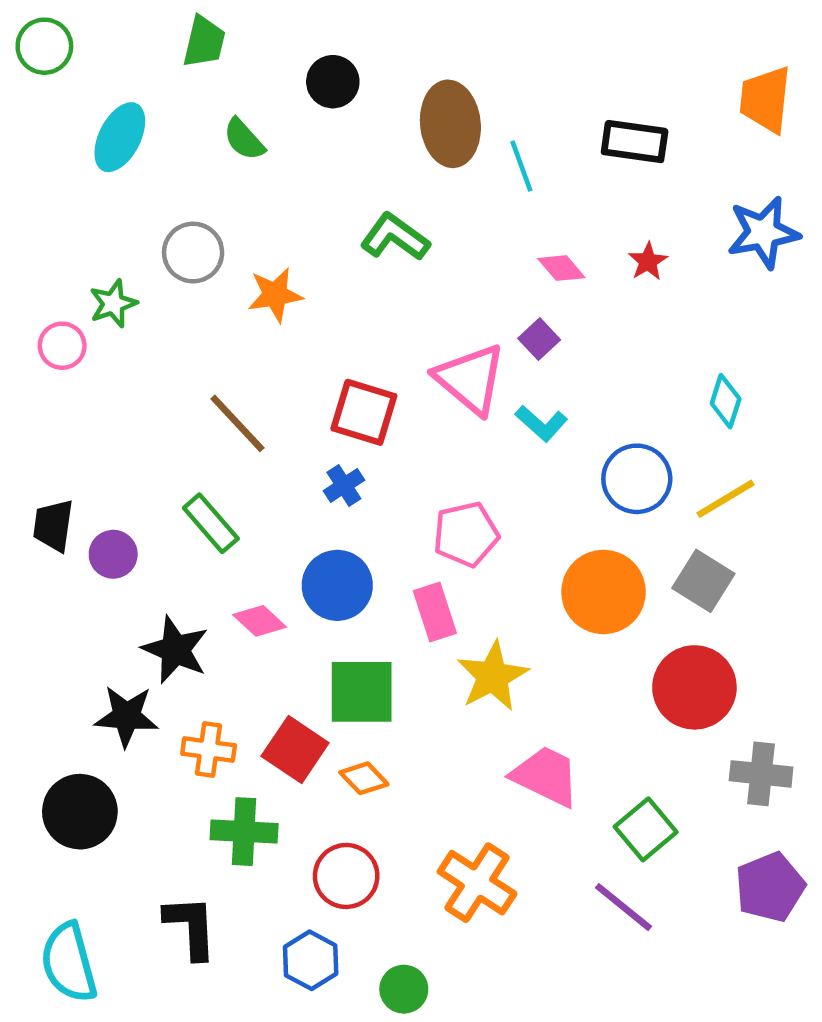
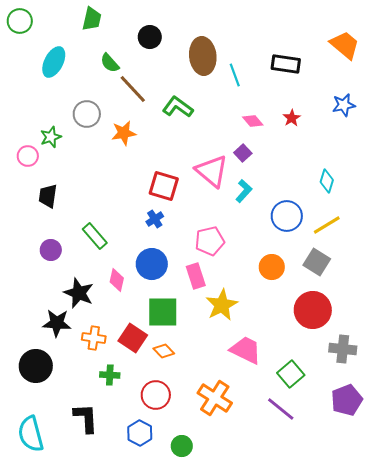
orange trapezoid: (765, 99) -> (345, 45), turned 124
blue star: (763, 233) -> (344, 105), size x0.7
brown line: (237, 423) -> (133, 89), moved
cyan L-shape: (541, 423) -> (244, 191), turned -90
black trapezoid: (53, 525) -> (48, 196), moved
orange circle: (603, 592) -> (272, 267), size x0.7
pink diamond: (260, 621) -> (117, 280), turned 60
green cross: (244, 832) -> (110, 375), size x0.7

